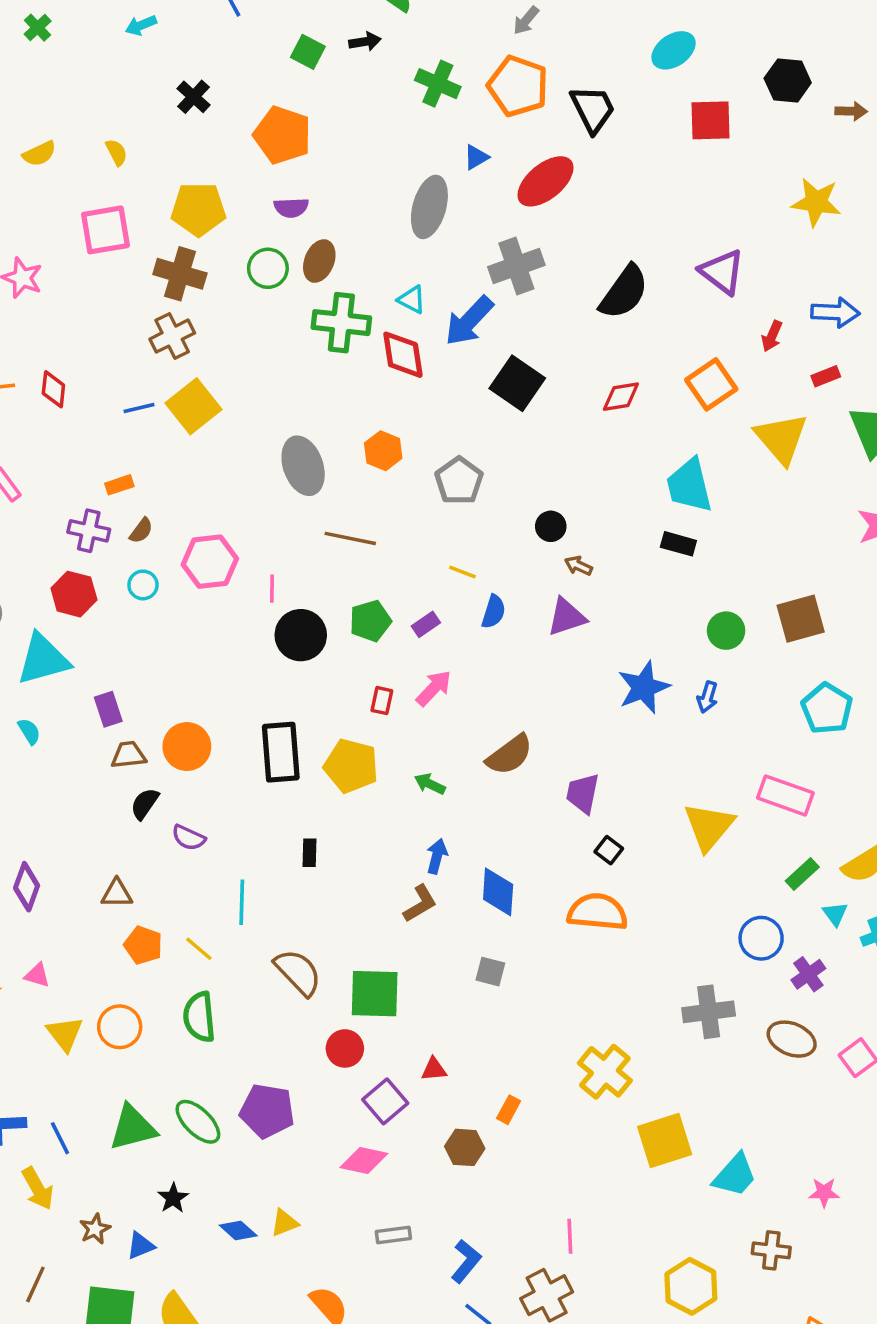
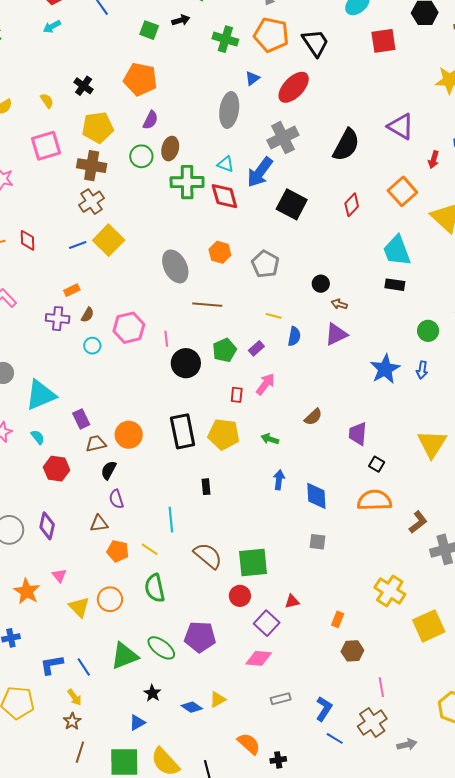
black cross: (193, 97) -> (84, 86), moved
purple semicircle: (291, 208) -> (150, 120), turned -54
red diamond: (621, 397) -> (352, 205), turned -30
red hexagon: (74, 594) -> (57, 469), moved
brown semicircle: (510, 755) -> (313, 417), size x0.7
purple semicircle: (189, 838) -> (116, 499), moved, turned 54
brown L-shape: (420, 904) -> (418, 522), moved
pink triangle: (37, 975) -> (59, 576), turned 42
brown hexagon: (465, 1147) -> (352, 651), moved
yellow arrow: (38, 1188) -> (75, 697), size x0.7
brown star: (95, 1229) -> (72, 721), moved

